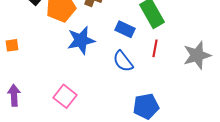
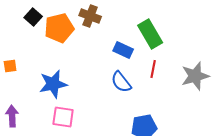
blue star: (81, 40) -> (53, 84), moved
pink square: (65, 96) -> (63, 117), turned -30

